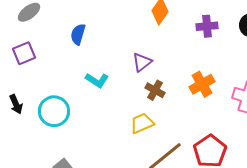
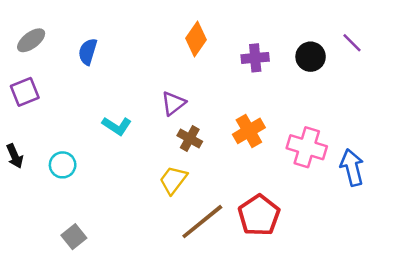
blue semicircle: (78, 34) -> (88, 52), moved
cyan circle: (54, 111) -> (63, 165), size x0.7
yellow trapezoid: (142, 123) -> (173, 180), turned -30

